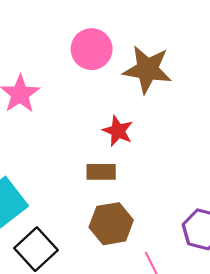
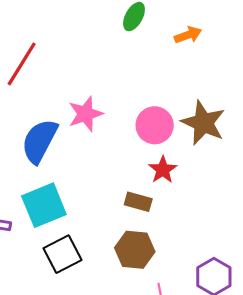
pink circle: (92, 49) -> (155, 125), moved

